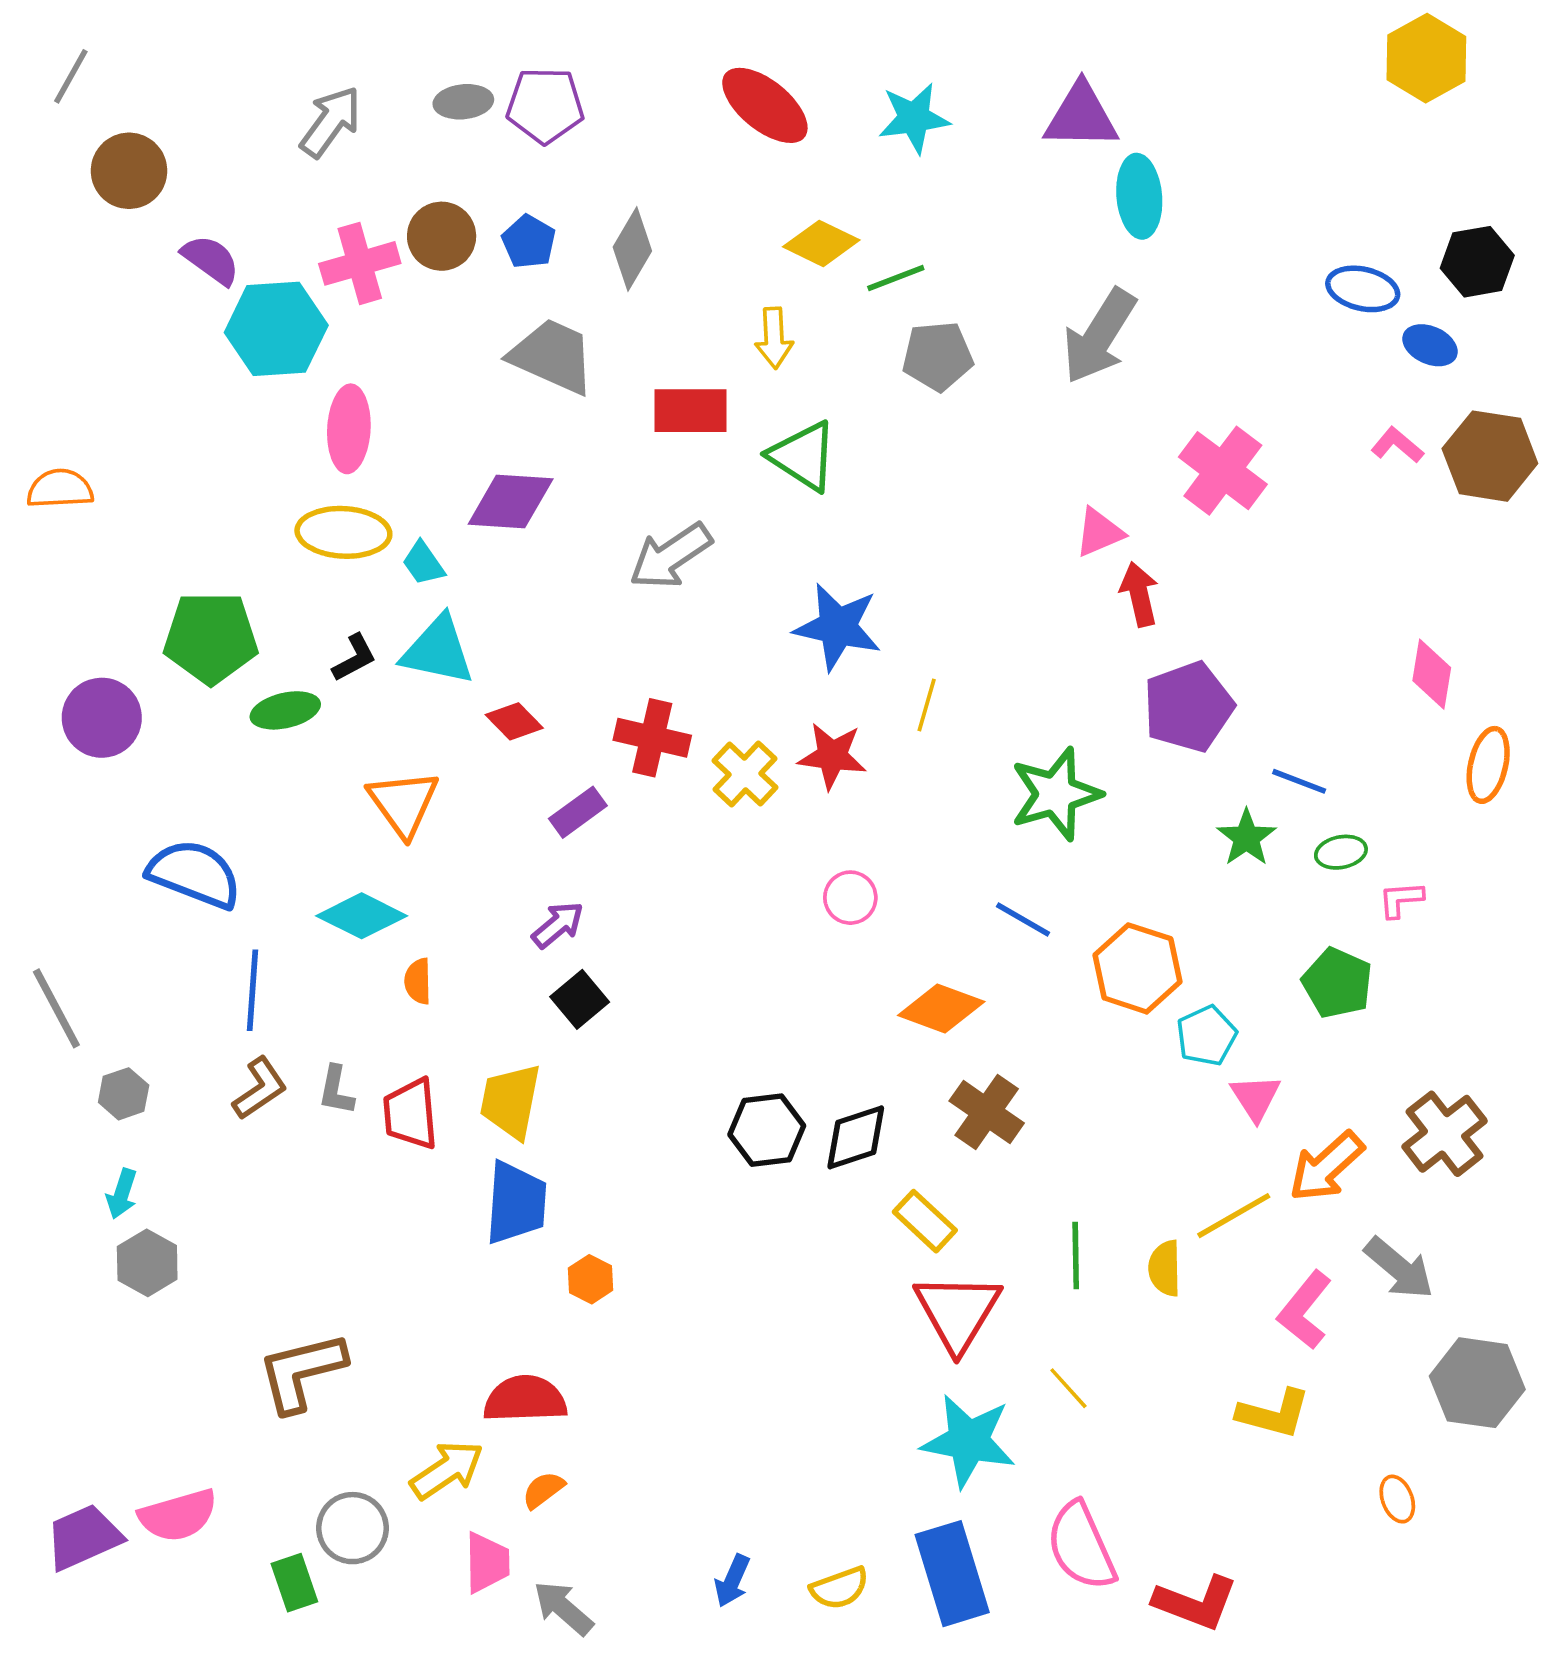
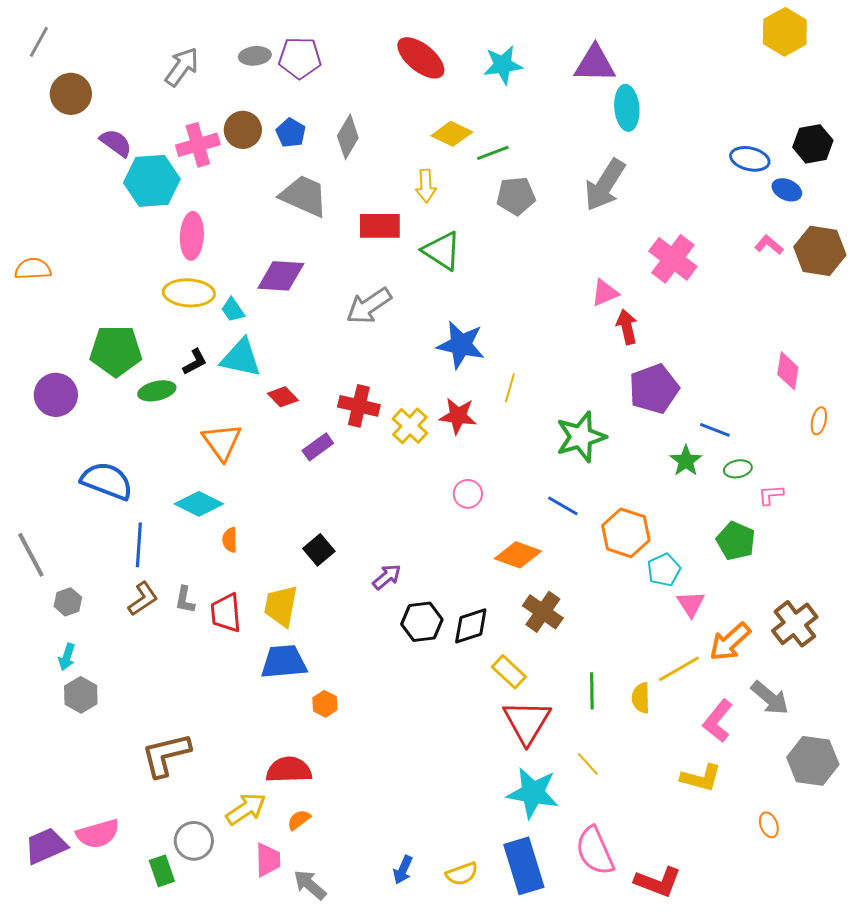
orange ellipse: (1488, 765) -> (819, 421), size x0.7
purple arrow: (558, 925) -> (387, 577), moved
blue trapezoid: (516, 1203) -> (284, 662), turned -99

